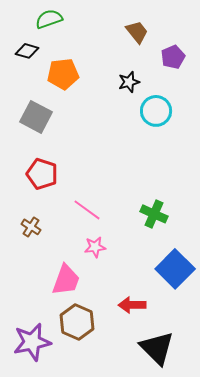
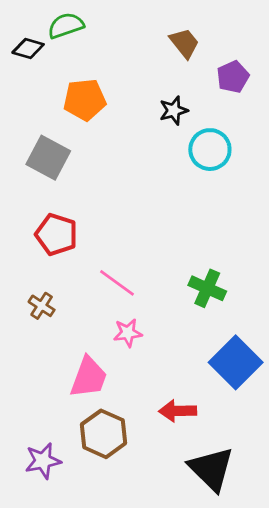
black diamond: (27, 51) -> (28, 48), moved
purple star: (32, 342) -> (43, 461), size x0.7

